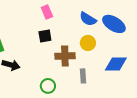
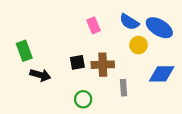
pink rectangle: (47, 12) -> (93, 25), moved
black square: (45, 36) -> (77, 62), moved
yellow circle: (88, 43) -> (139, 45), moved

